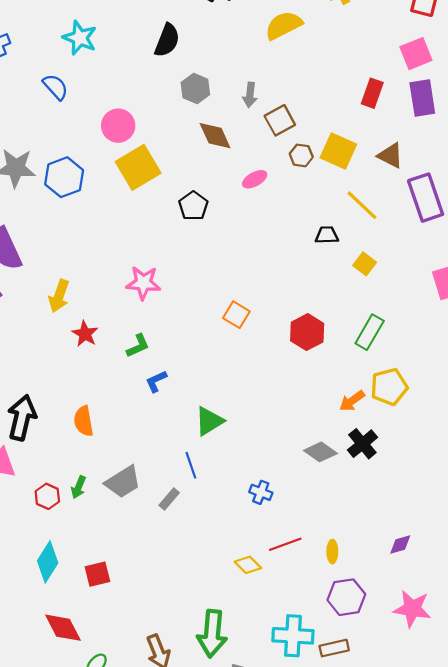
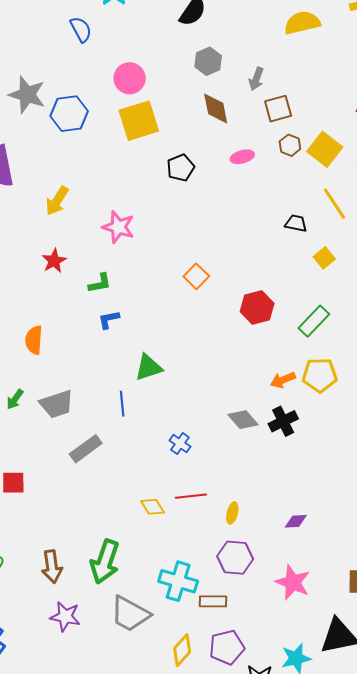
yellow arrow: (59, 296) -> (57, 201), moved
gray rectangle: (169, 499) -> (86, 449), moved, size x1.5

